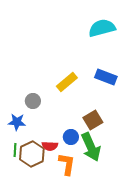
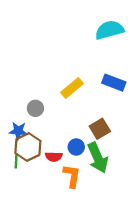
brown hexagon: (32, 154) -> (28, 147), moved

